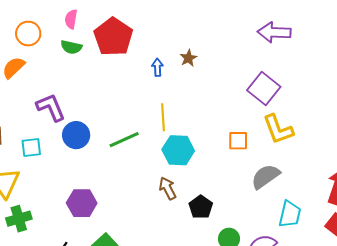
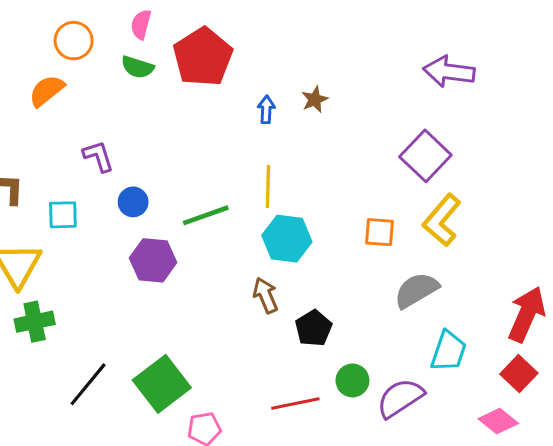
purple L-shape: (51, 107) -> (98, 156), size x0.7
yellow L-shape: (278, 129) -> (442, 220), turned 56
blue circle: (76, 135) -> (133, 202), size x0.7
purple hexagon: (82, 203) -> (153, 260), moved

